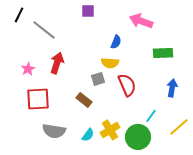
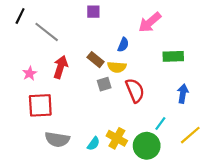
pink arrow: (141, 21) -> (150, 22), turned -60
brown rectangle: (84, 100) -> (96, 60), moved
yellow cross: (110, 130) -> (117, 138), turned -30

